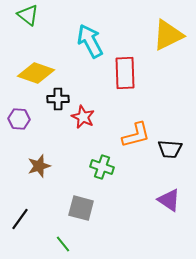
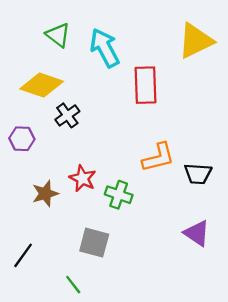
green triangle: (28, 15) -> (58, 35), moved
black cross: (58, 99) -> (67, 115), turned -35
red star: (83, 117) -> (83, 178), moved

